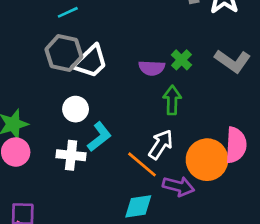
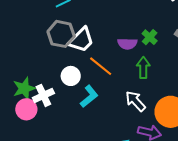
white arrow: (161, 144) -> (135, 101), turned -75
white cross: (71, 155) -> (43, 95), moved, turned -30
orange line: (142, 164) -> (101, 66), moved

